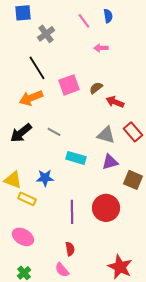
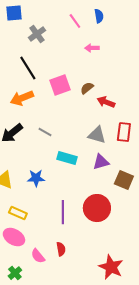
red rectangle: (133, 132) -> (124, 132), turned 48
yellow rectangle: (27, 199) -> (18, 213), moved
pink semicircle: (62, 270) -> (38, 256), moved

